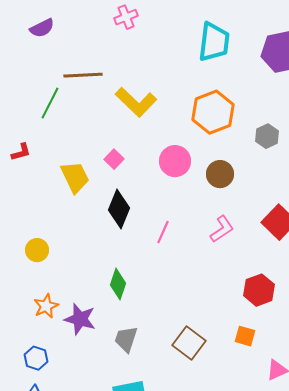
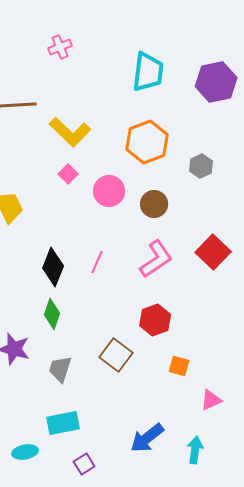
pink square: (114, 159) -> (68, 174), moved
black diamond: (119, 209) -> (53, 267), moved
pink L-shape: (222, 229) -> (156, 259), size x1.4
red hexagon: (259, 290) -> (155, 320), moved
brown square: (189, 343) -> (116, 355), moved

